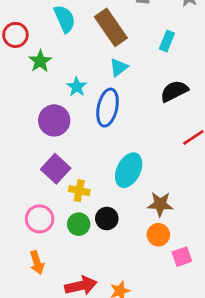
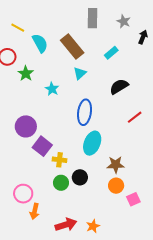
cyan rectangle: (167, 41) -> (111, 53), turned 32
blue ellipse: (108, 108) -> (85, 112), moved
purple circle: (54, 120) -> (26, 126), moved
pink circle: (40, 219) -> (23, 194), moved
orange arrow: (37, 263) -> (35, 211), turned 35

